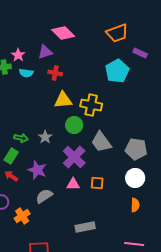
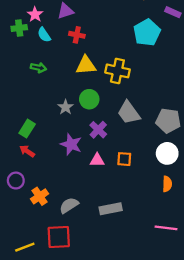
cyan semicircle: (26, 73) -> (44, 35), turned 48
green circle: (74, 125) -> (89, 99), moved
green arrow: (21, 138) -> (38, 68), moved
purple cross: (74, 157) -> (98, 130), size x0.7
purple star: (37, 170) -> (71, 144), moved
gray semicircle: (44, 196) -> (69, 205), moved

